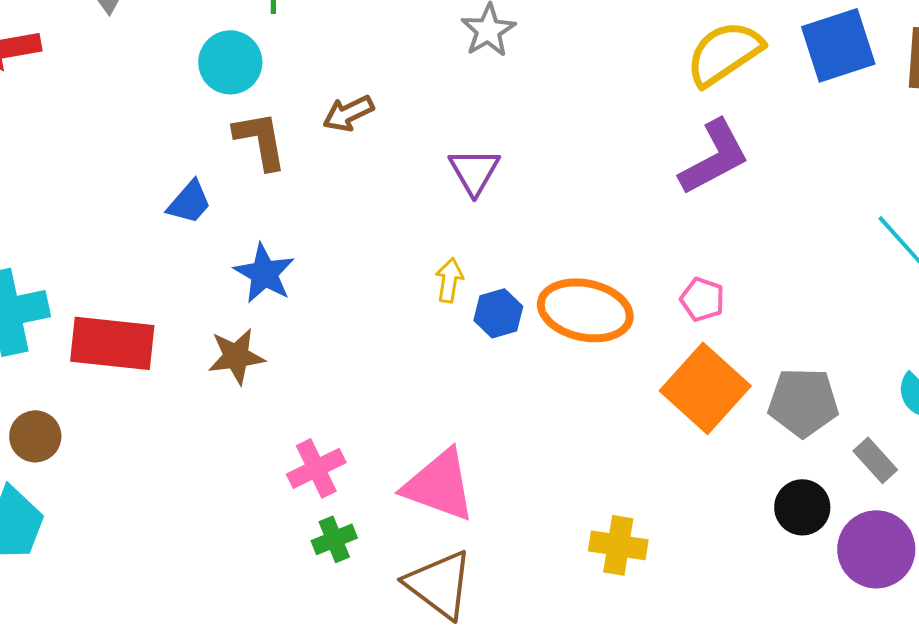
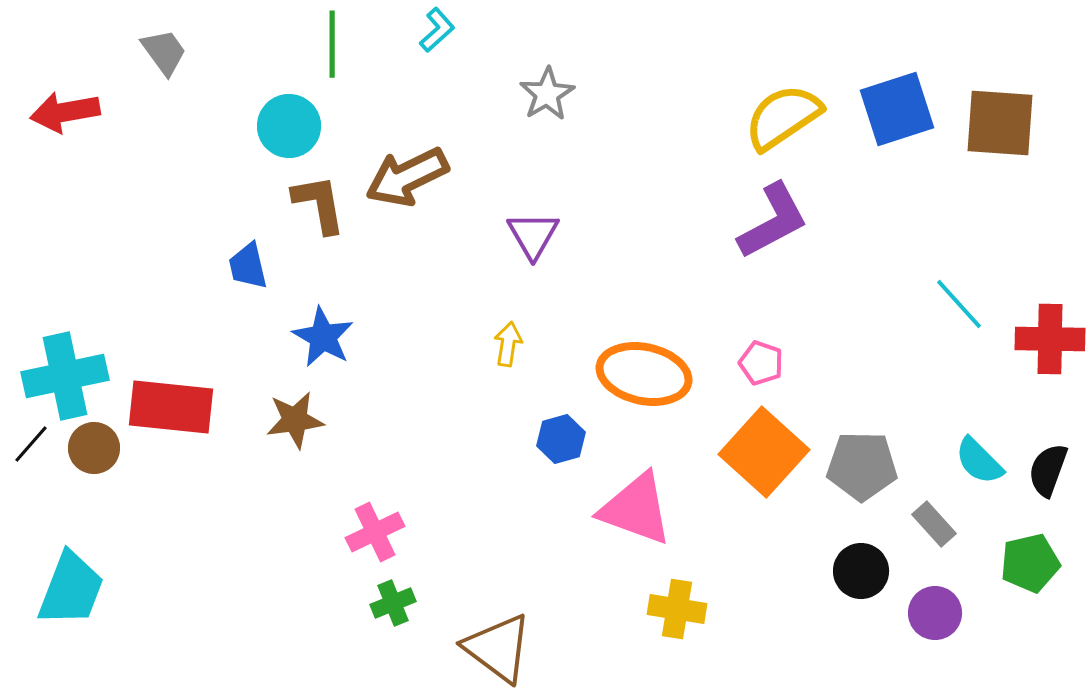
brown arrow: (348, 113) -> (407, 177), size x1.6
blue trapezoid: (189, 202) -> (248, 266), turned 126
blue hexagon: (498, 313) -> (561, 439), moved
brown circle: (35, 436) -> (94, 448), moved
pink triangle: (439, 485) -> (636, 509), moved
purple circle: (876, 549) -> (935, 613), size x0.7

